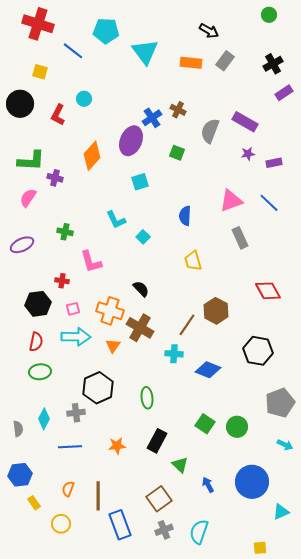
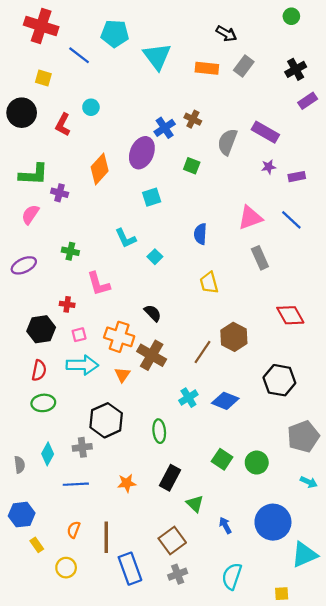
cyan cross: (174, 354) -> (188, 398), moved, turned -36
cyan triangle: (281, 512) -> (304, 555), size x1.5
cyan semicircle: (199, 532) -> (232, 576), moved

